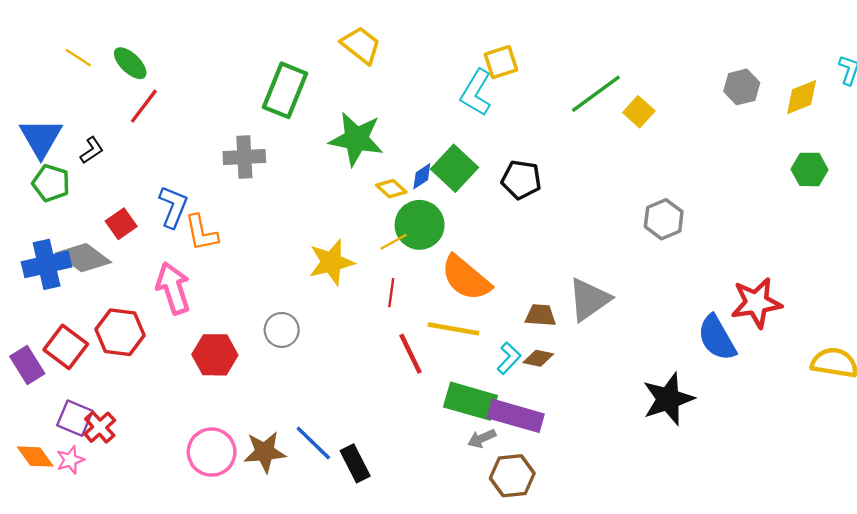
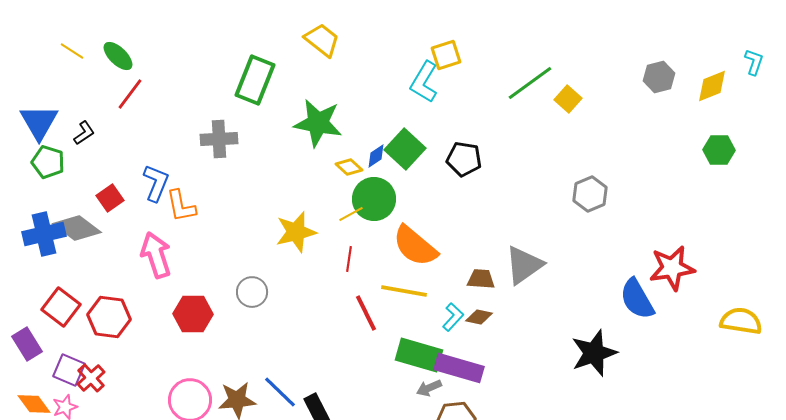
red hexagon: (120, 332) -> (109, 317), moved
purple rectangle: (27, 365) -> (27, 344), moved

